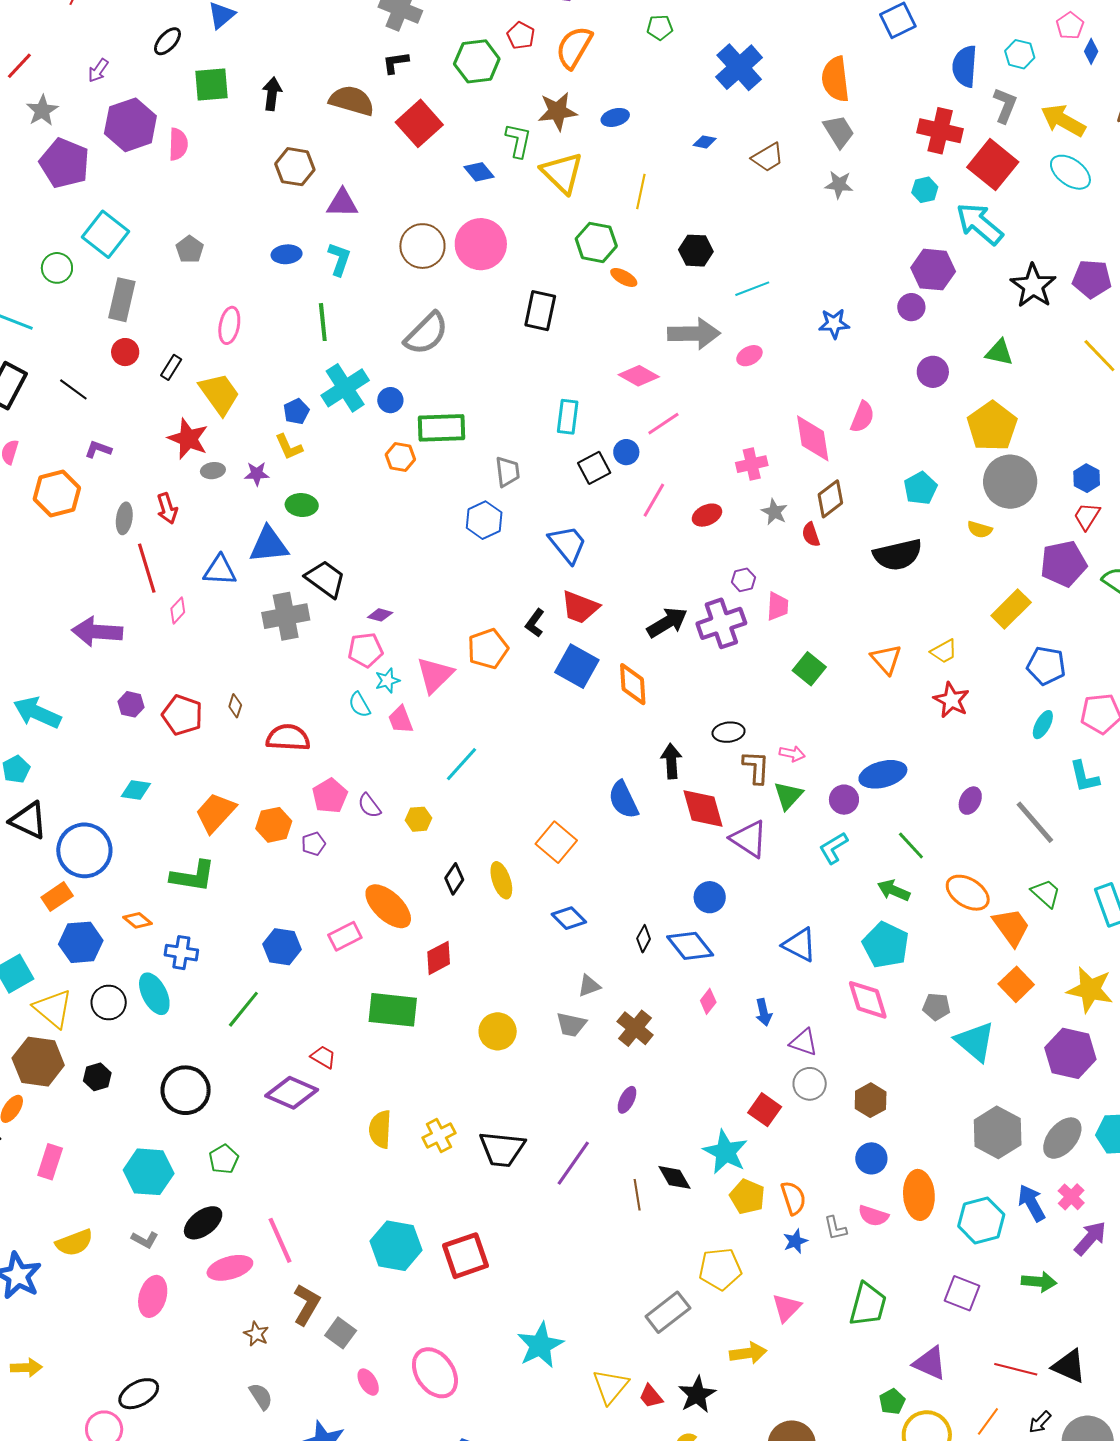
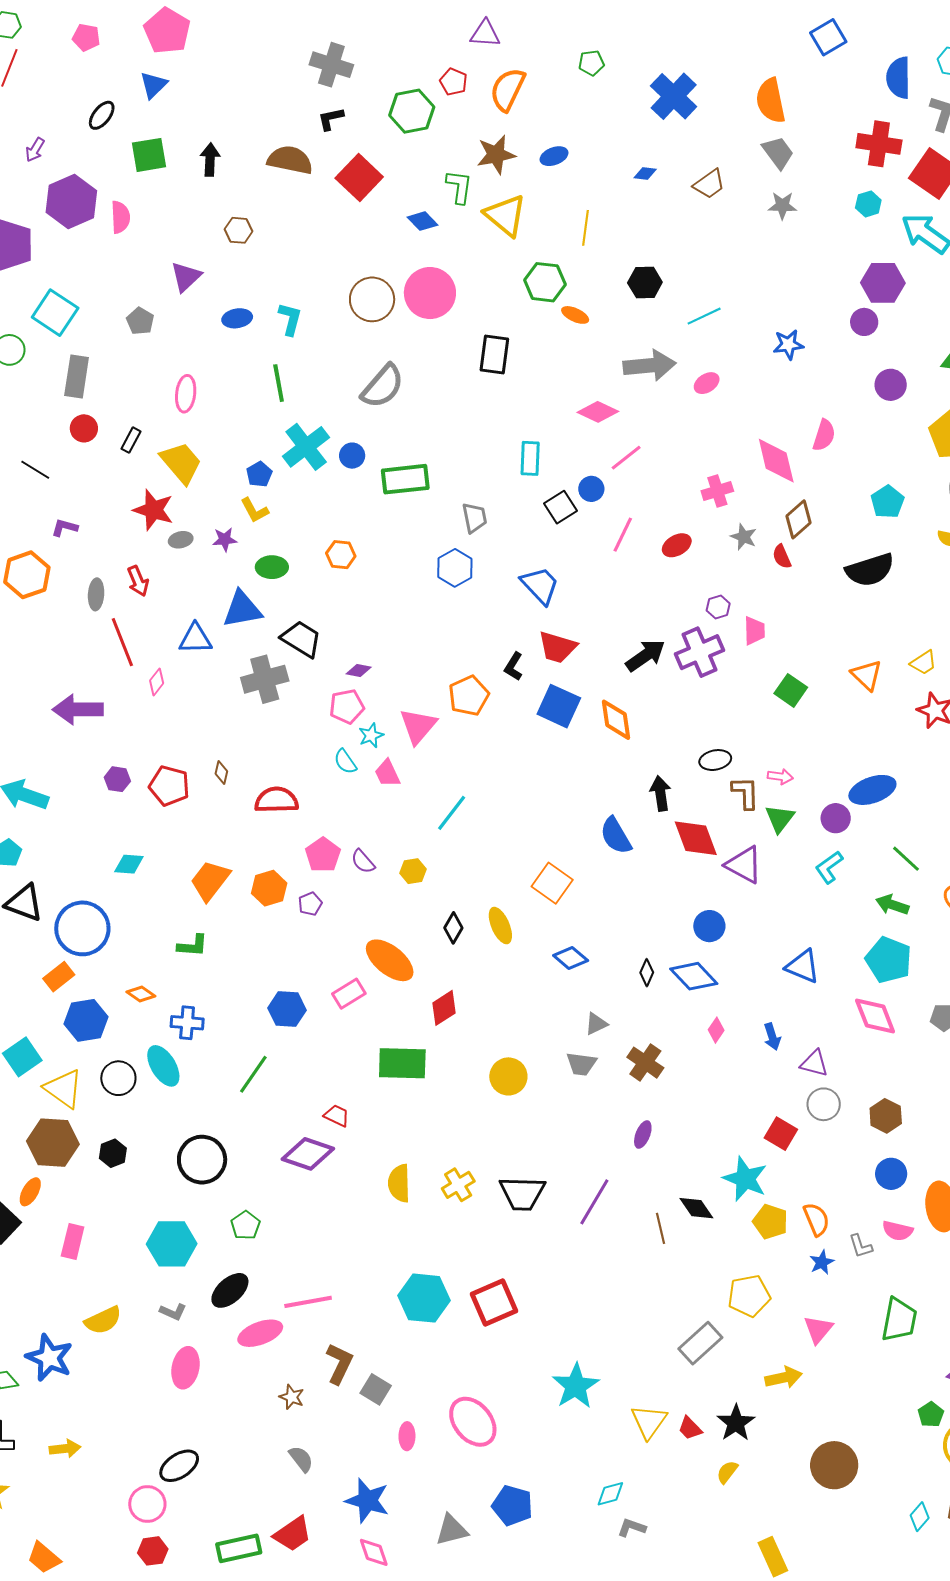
brown hexagon: (295, 167) -> (239, 230), size x0.7
purple triangle: (342, 203) -> (186, 277), moved, turned -40
orange hexagon: (400, 457) -> (341, 555), moved
green L-shape: (193, 876) -> (193, 946), size x0.7
pink line: (280, 1240) -> (308, 1302), turned -72
pink ellipse: (368, 1382) -> (407, 1436), turned 36

